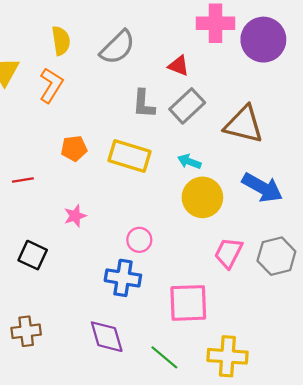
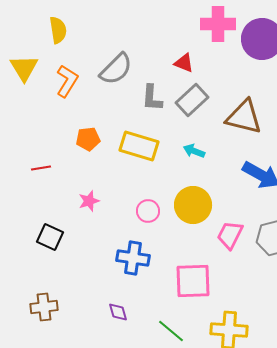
yellow semicircle: (61, 41) -> (58, 30), moved
gray semicircle: (118, 47) -> (116, 69), moved
yellow circle: (202, 197) -> (193, 205), moved
pink circle: (139, 240) -> (148, 211), moved
purple diamond: (107, 337) -> (118, 312), size x0.6

